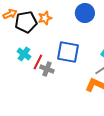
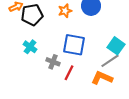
orange star: (45, 18) -> (65, 11), moved
red line: (38, 62) -> (69, 73), moved

